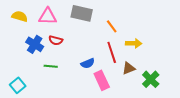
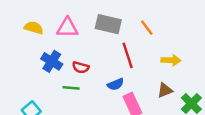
orange line: (112, 26) -> (147, 28), moved
red semicircle: (56, 40) -> (81, 67), moved
red line: (112, 52) -> (128, 55), moved

